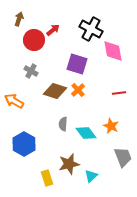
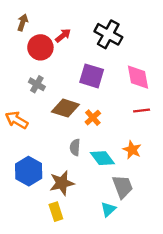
pink diamond: (113, 51) -> (138, 77), moved
orange cross: (78, 90) -> (93, 118), moved
gray trapezoid: (123, 157) -> (123, 187), moved
brown star: (69, 164) -> (62, 183), moved

